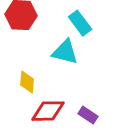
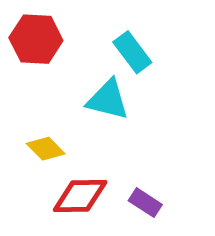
yellow diamond: (27, 82) -> (46, 149), turned -50

